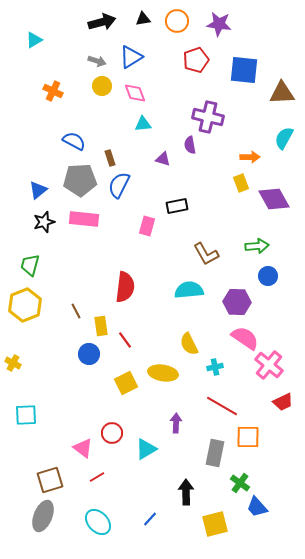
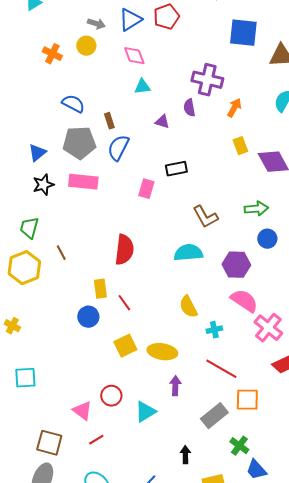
red pentagon: (196, 60) -> (166, 17), moved
yellow circle: (102, 86) -> (86, 46), moved
orange arrow: (250, 157) -> (234, 108), moved, turned -60
brown line: (76, 311) -> (61, 253), moved
yellow ellipse: (163, 373) -> (162, 352), moved
gray rectangle: (215, 453) -> (214, 416), turned 40
brown square: (50, 480) -> (49, 443), turned 32
black arrow: (186, 492) -> (185, 455), size x0.7

